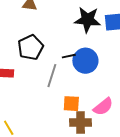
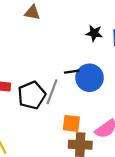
black star: (87, 20) -> (94, 33), size x0.6
black pentagon: (30, 47) -> (32, 95), moved

